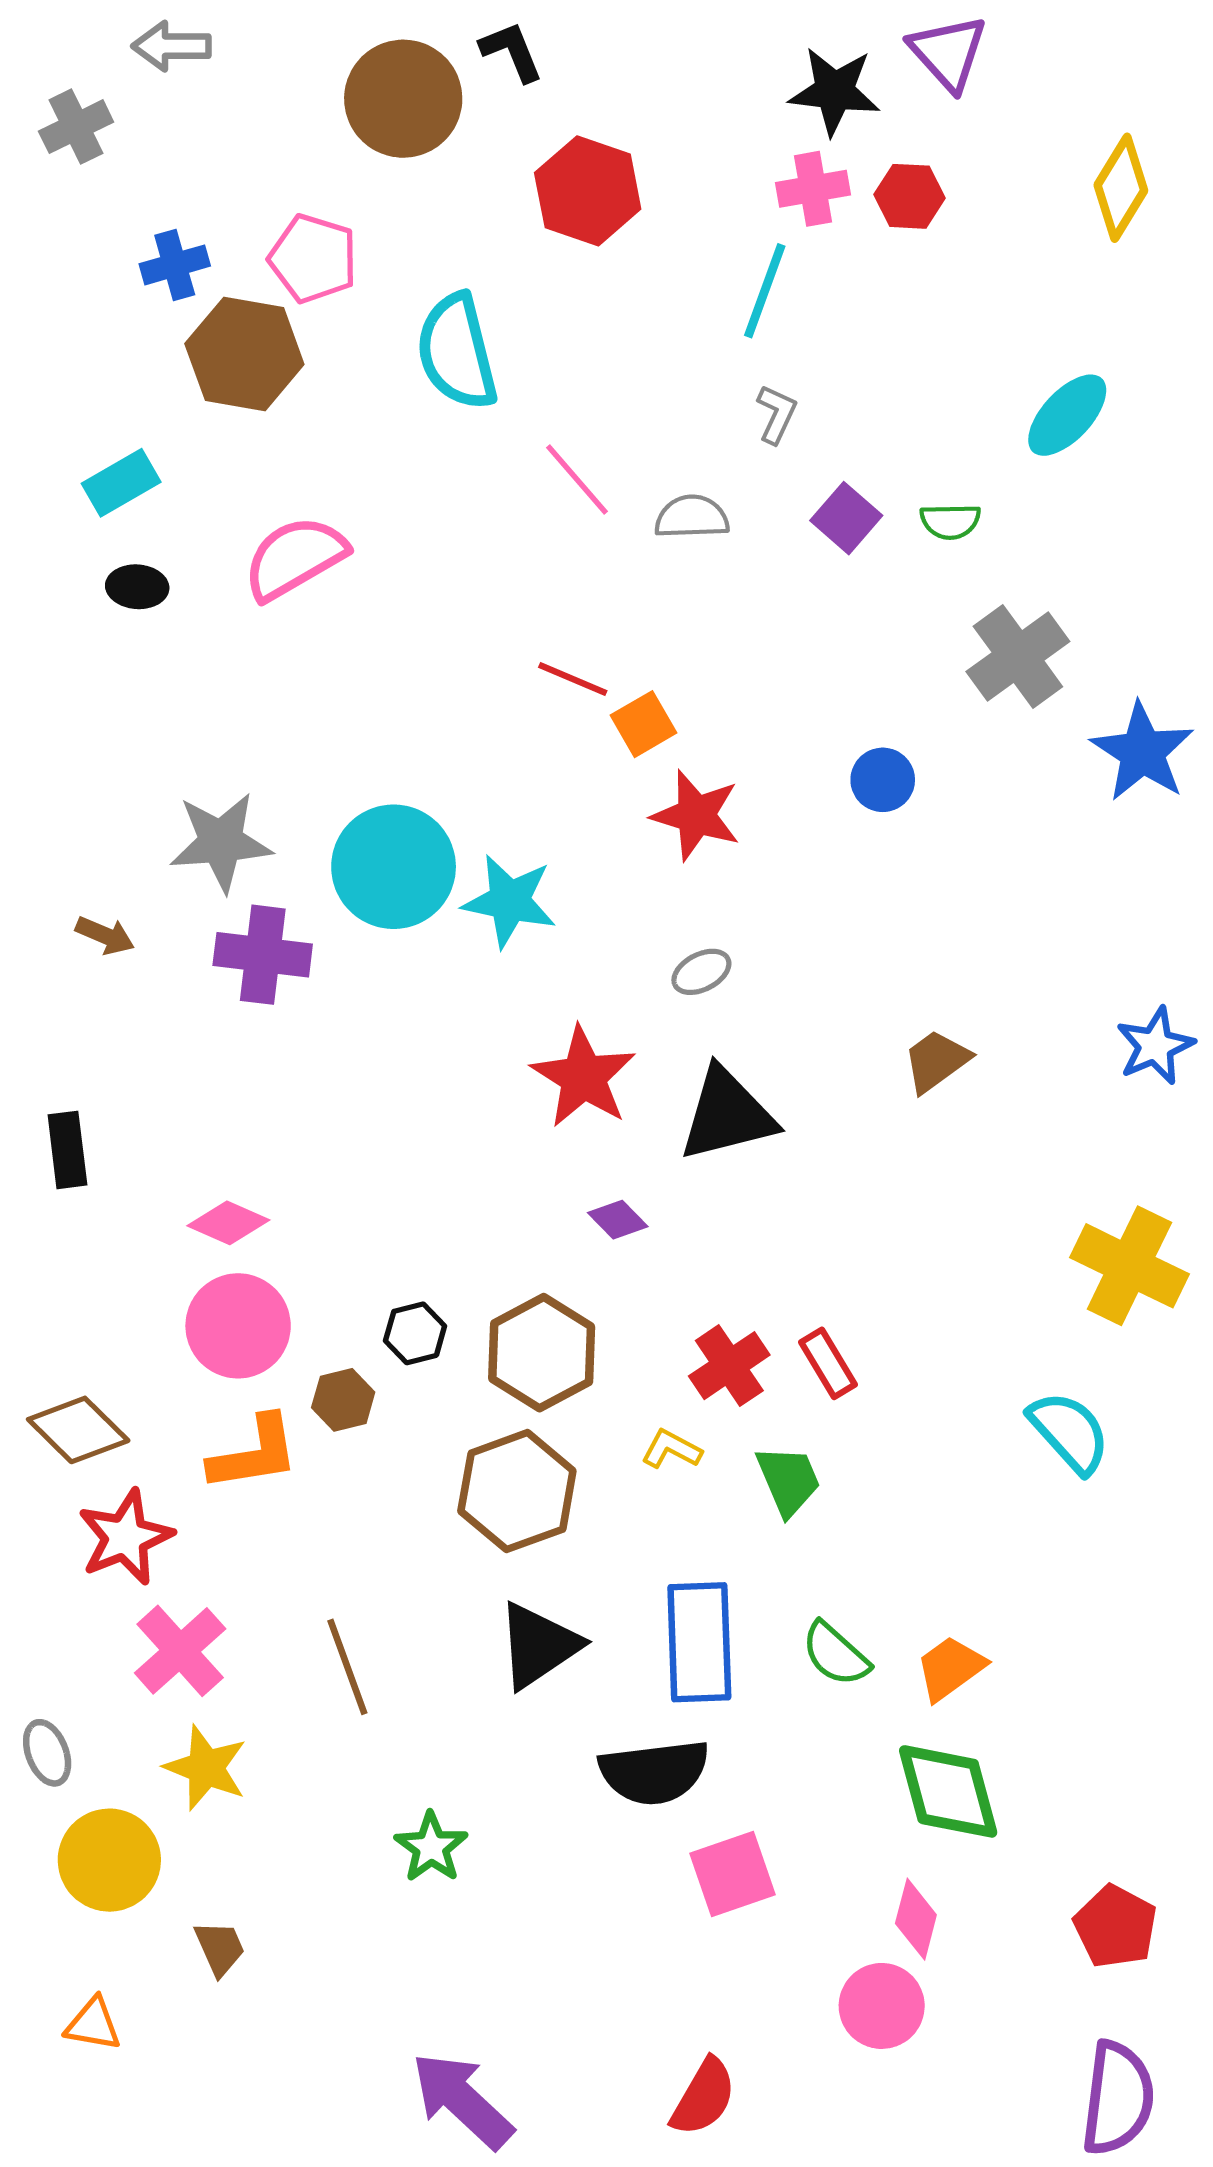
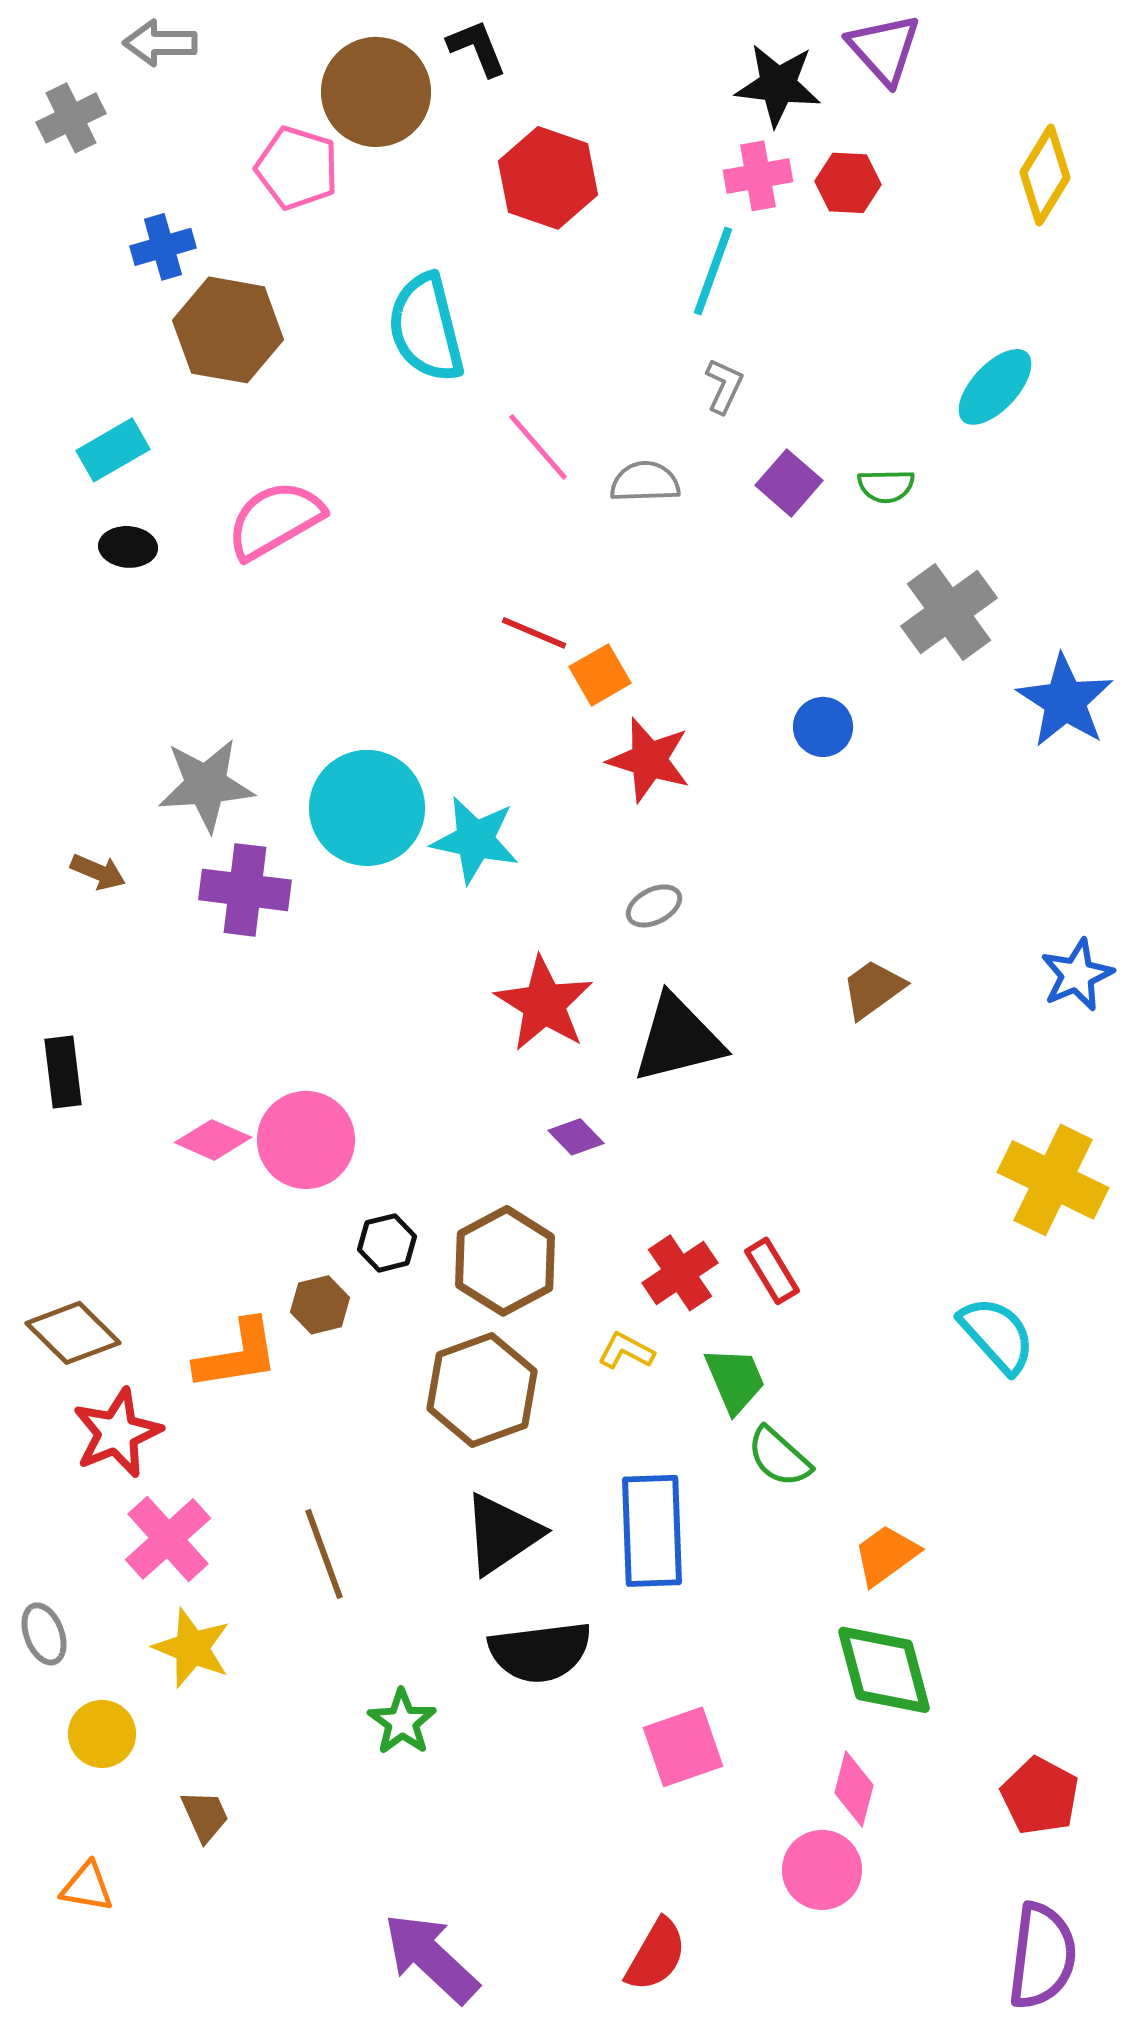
pink pentagon: (313, 259) -> (297, 168), moved
pink circle: (238, 1326) -> (306, 1140), moved
green semicircle: (836, 1654) -> (779, 1457), moved
black semicircle: (654, 1772) -> (540, 1652), moved
yellow circle: (109, 1860) -> (102, 1734), size x0.7

